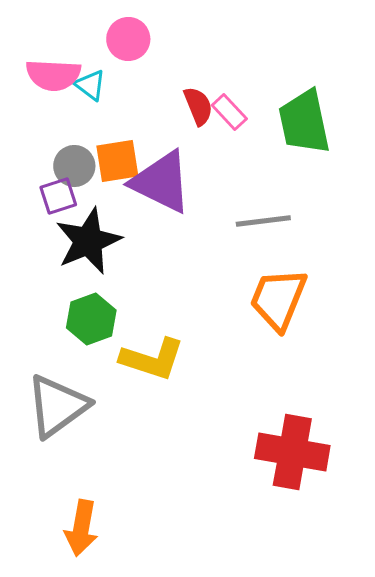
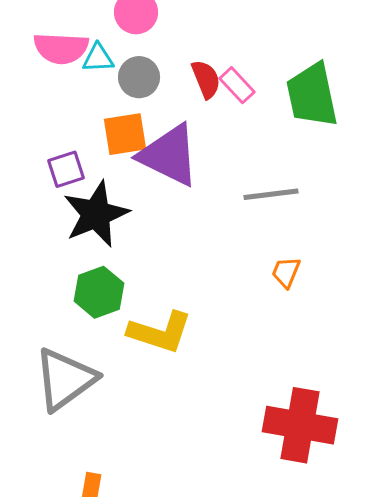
cyan triangle: (90, 85) -> (98, 58), turned -40
gray circle: (74, 166) -> (139, 77), moved
orange trapezoid: (278, 299) -> (286, 272), size x0.5

